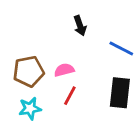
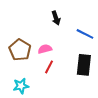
brown pentagon: (29, 71) -> (20, 50), turned -30
cyan star: (30, 108) -> (21, 86), moved

